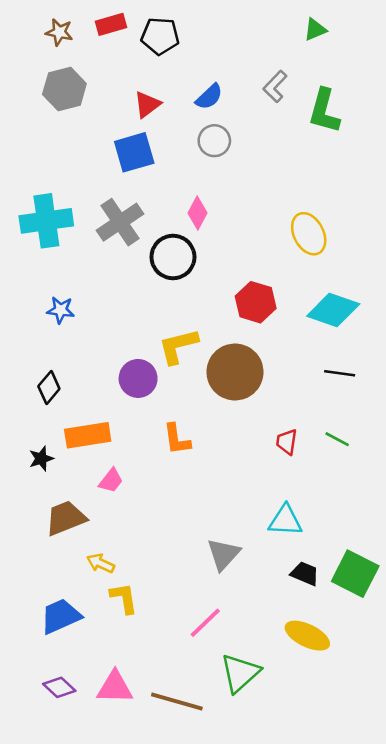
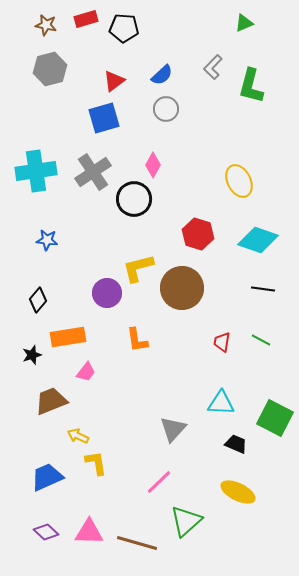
green square: (355, 574) -> (275, 418), moved

